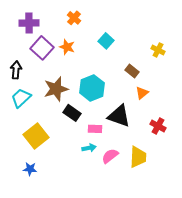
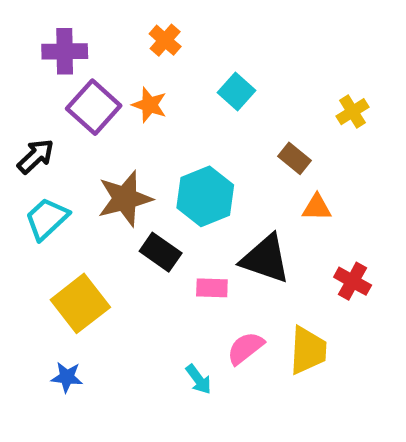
yellow cross: (158, 50) -> (353, 112), turned 32
black arrow: (16, 70) -> (36, 156), turned 42
orange triangle: (142, 93) -> (317, 208), turned 40
cyan arrow: (89, 148) -> (199, 379), moved, turned 64

